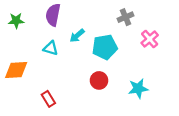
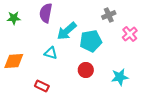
cyan arrow: (77, 36) -> (67, 31), size x1.5
cyan triangle: (51, 48) -> (51, 53), moved
red rectangle: (48, 99) -> (42, 86), turned -32

